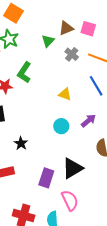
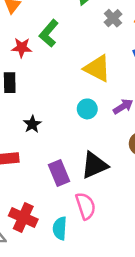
yellow triangle: (65, 94) -> (97, 68), size x1.6
purple rectangle: (46, 178) -> (59, 173), turned -48

